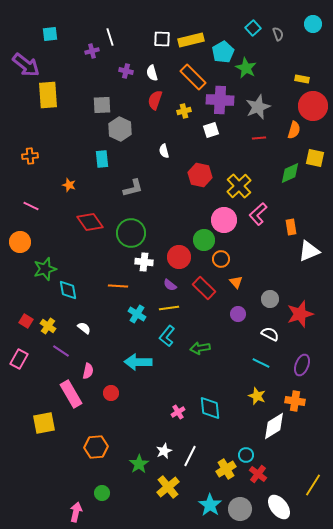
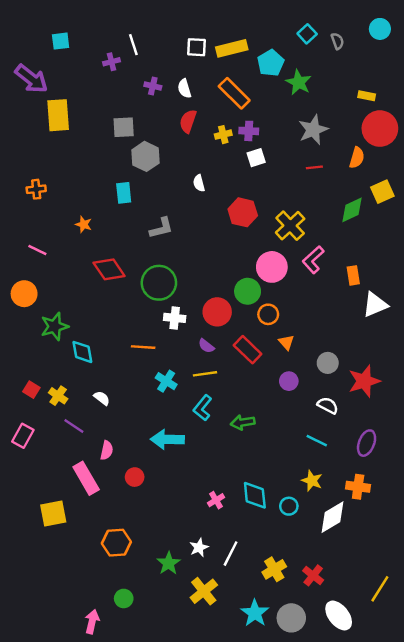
purple cross: (220, 100) -> (249, 131), moved, size x0.6
yellow square: (315, 158) -> (382, 192), turned -36
cyan circle: (246, 455) -> (289, 506), moved

